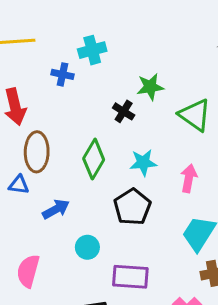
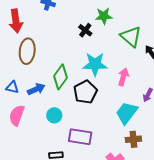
green diamond: (94, 159) -> (60, 77), moved
cyan star: (143, 163) -> (95, 64), size x1.4
blue triangle: (19, 185) -> (12, 87), moved
pink semicircle: (28, 271) -> (17, 115), moved

